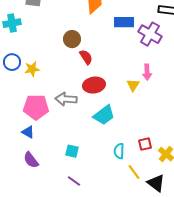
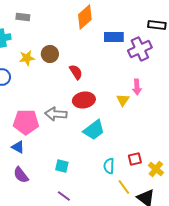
purple cross: (150, 34) -> (140, 49), turned 35
brown circle: (72, 39) -> (50, 54), moved
yellow star: (32, 69) -> (27, 58), moved

